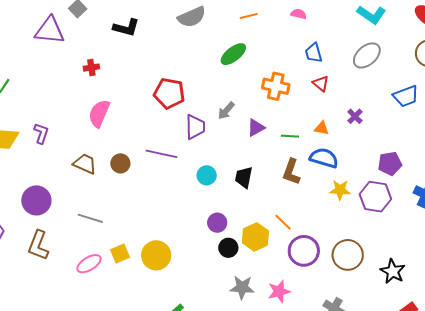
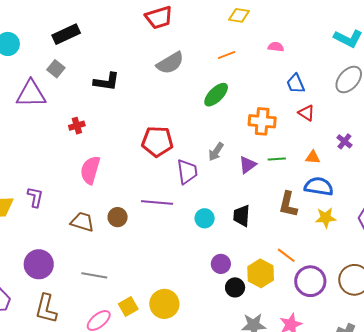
green line: (290, 136) -> (277, 159), moved
yellow star: (340, 190) -> (326, 218), moved

